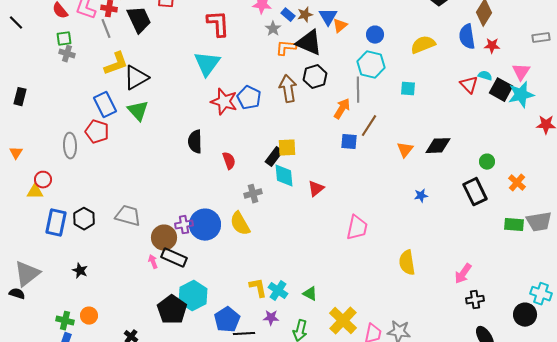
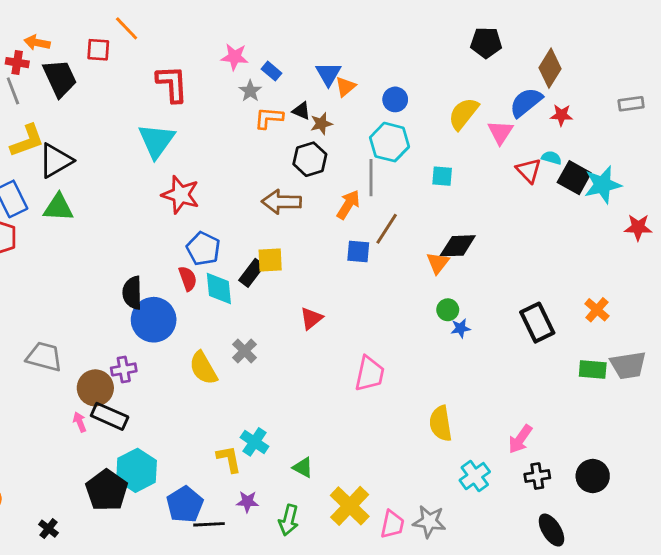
brown star: (305, 15) -> (321, 124), moved
blue semicircle: (467, 37) -> (526, 102), turned 60
black triangle: (309, 43) -> (301, 111), size x0.5
yellow semicircle: (423, 45) -> (463, 114), turned -30
pink triangle: (521, 72) -> (500, 132), moved
brown arrow: (288, 89) -> (281, 202), moved, turned -80
blue pentagon: (249, 98) -> (203, 249), moved
green triangle: (138, 111) -> (58, 207), turned -45
black semicircle: (195, 142) -> (132, 293), moved
black diamond: (438, 146) -> (458, 246), moved
green circle: (487, 162) -> (448, 310), moved
cyan diamond: (284, 176) -> (219, 288), moved
gray cross: (253, 194) -> (245, 351), moved, turned -30
blue circle: (205, 225) -> (154, 320), moved
cyan cross: (278, 291) -> (254, 442), moved
cyan cross: (541, 294) -> (475, 476), moved, turned 35
black circle: (525, 315) -> (593, 476), moved

